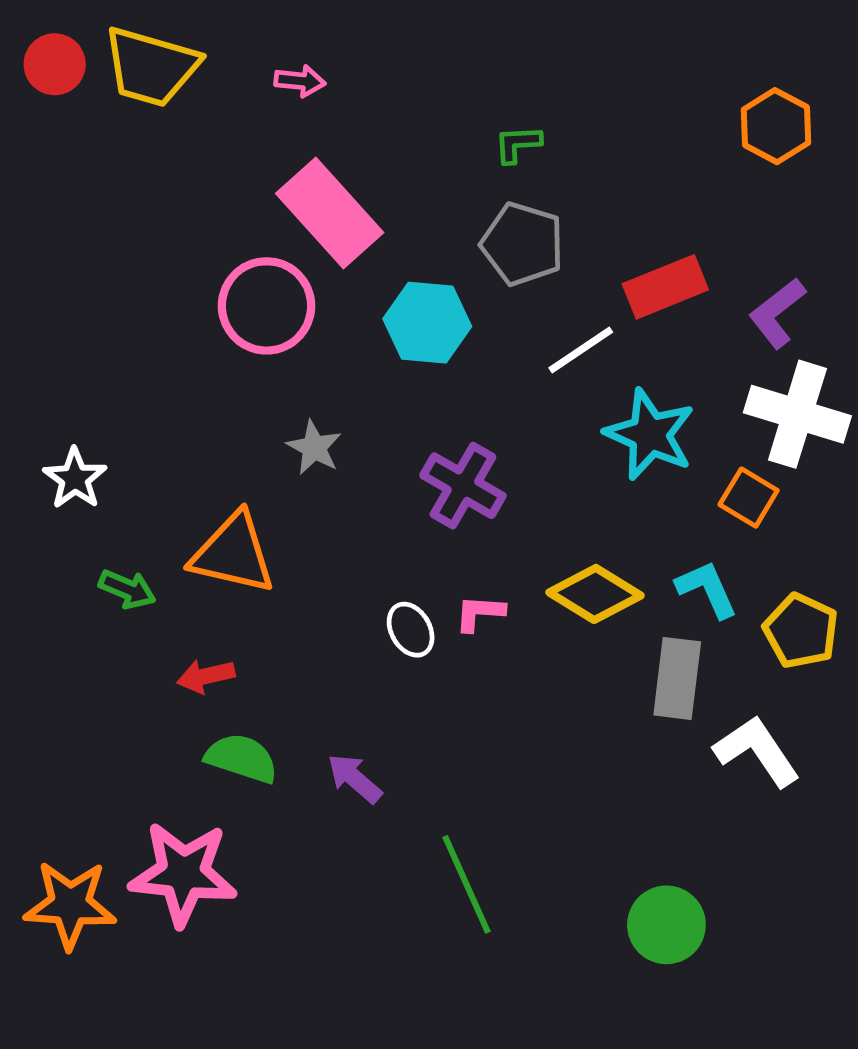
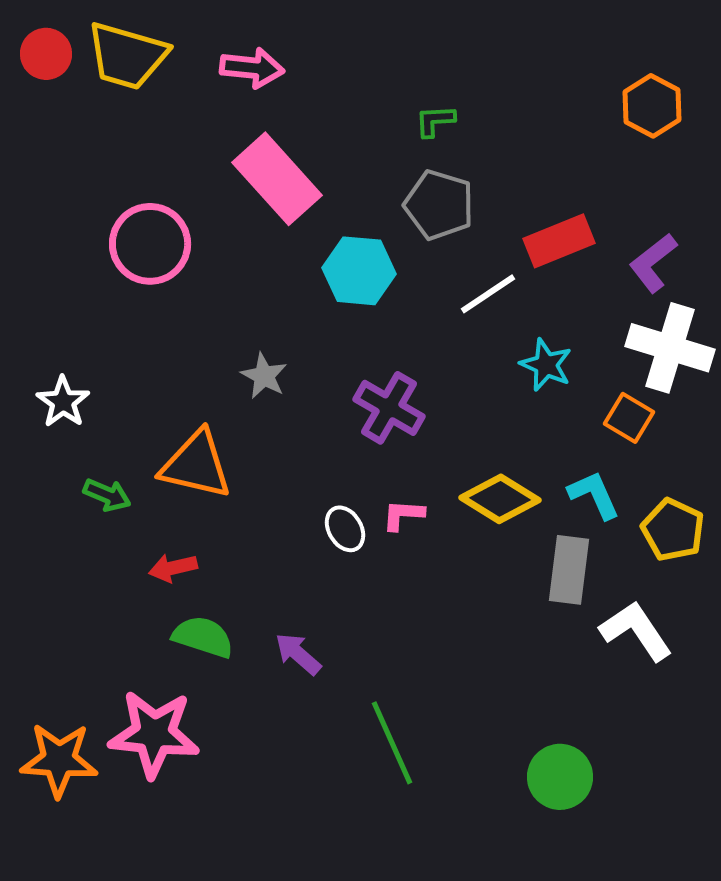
pink arrow: (300, 81) -> (252, 68), size x1.5
pink circle: (267, 306) -> (150, 244), moved
cyan star: (650, 434) -> (546, 365), size x0.7

